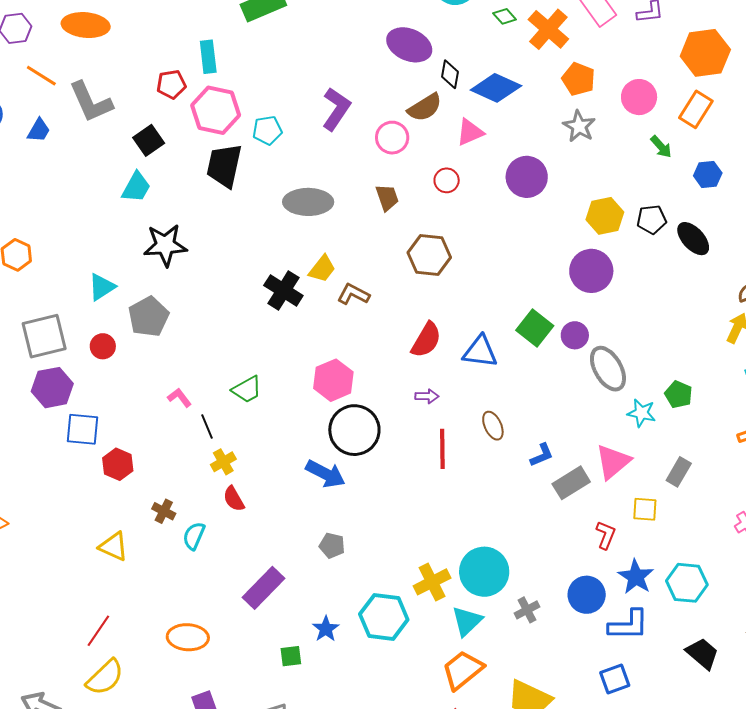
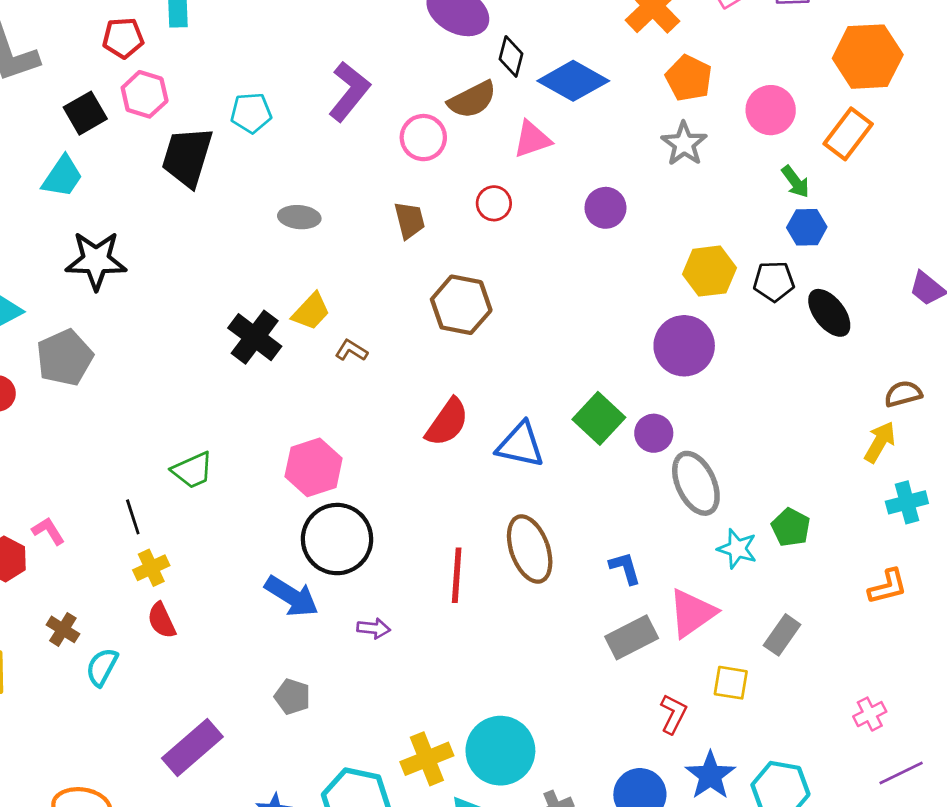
pink hexagon: (216, 110) -> (145, 94), moved, size x0.7
blue hexagon: (708, 174) -> (807, 227), moved
purple circle: (527, 177) -> (605, 208), size x0.7
gray ellipse: (308, 202) -> (299, 217), size x0.6
brown L-shape: (353, 294) -> (351, 350), size x0.7
purple arrow: (427, 396) -> (374, 628), moved
pink L-shape: (179, 398) -> (48, 531), moved
brown ellipse: (493, 426) -> (530, 549), size x1.6
blue L-shape: (542, 455) -> (625, 568), moved, turned -88

